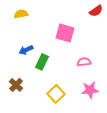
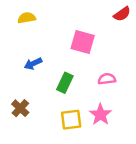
green rectangle: (42, 62) -> (65, 83), moved
pink star: (90, 90) -> (100, 115), moved, turned -30
yellow square: (56, 94) -> (71, 120), turned 36

